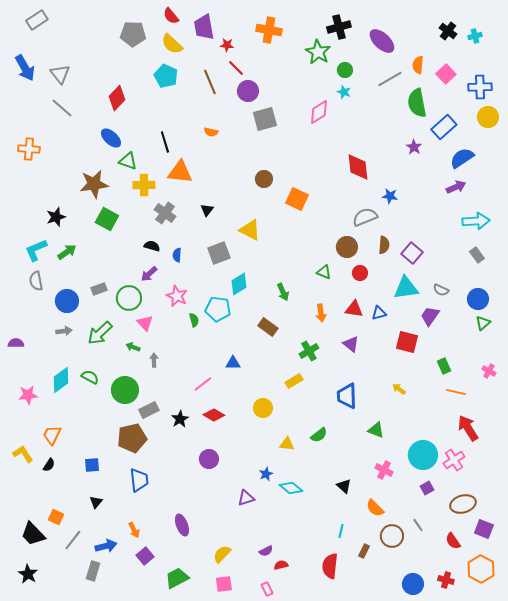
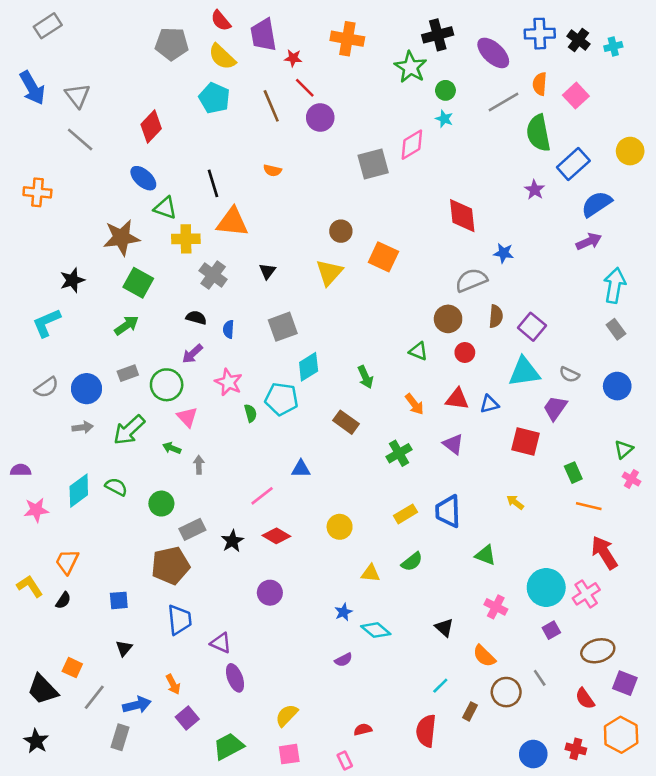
blue cross: (480, 87) -> (540, 34), moved
gray square: (265, 119) -> (373, 164), moved
cyan arrow: (476, 221) -> (615, 285), turned -76
yellow triangle: (250, 230) -> (329, 272), moved, turned 45
green arrow: (67, 252) -> (127, 325), moved
gray semicircle: (36, 281) -> (46, 387), moved, turned -114
orange arrow: (321, 313) -> (414, 404), turned -30
green triangle: (483, 323) -> (624, 449), moved
purple semicircle: (16, 343) -> (21, 470), moved
yellow rectangle: (294, 381) -> (405, 514), moved
green circle: (125, 390) -> (161, 504), size x0.7
purple triangle: (246, 498) -> (221, 643), moved, turned 42
cyan line: (341, 531) -> (440, 686), turned 32
purple semicircle: (266, 551) -> (343, 660), moved

